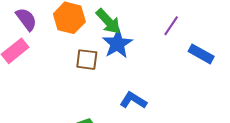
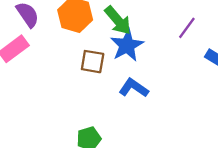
blue L-shape: (133, 100) -> (134, 88), moved

